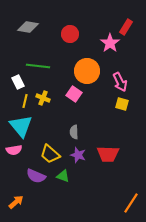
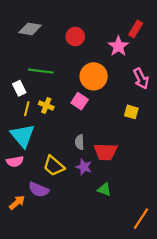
pink arrow: (120, 82) -> (141, 79), moved
red trapezoid: (108, 154) -> (105, 152), moved
green triangle: (63, 176) -> (104, 190), moved
orange arrow: (16, 202) -> (17, 202), moved

